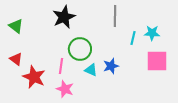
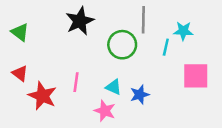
cyan star: (152, 33) -> (183, 31), moved
green circle: (80, 49) -> (122, 45), moved
blue star: (111, 66) -> (140, 95), moved
pink star: (65, 89) -> (105, 111), moved

